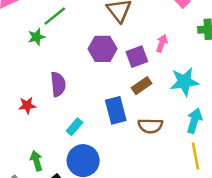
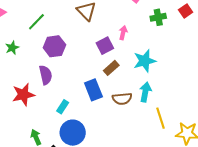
green star: (36, 37) -> (12, 48), moved
purple hexagon: (103, 49) -> (54, 46), moved
red star: (27, 105) -> (23, 95), size x1.6
cyan arrow: (194, 121) -> (145, 92), moved

